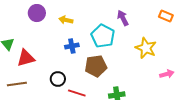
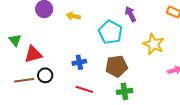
blue cross: (72, 46) -> (79, 62), moved
brown pentagon: (96, 66) -> (116, 66), moved
black circle: (58, 79) -> (45, 75), moved

